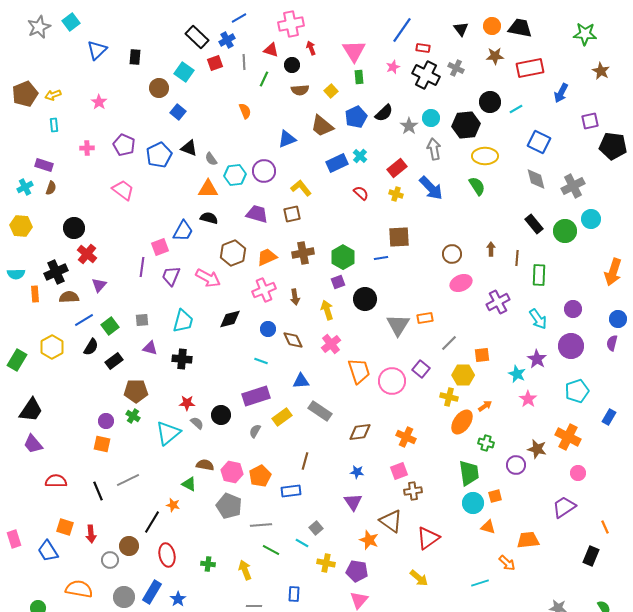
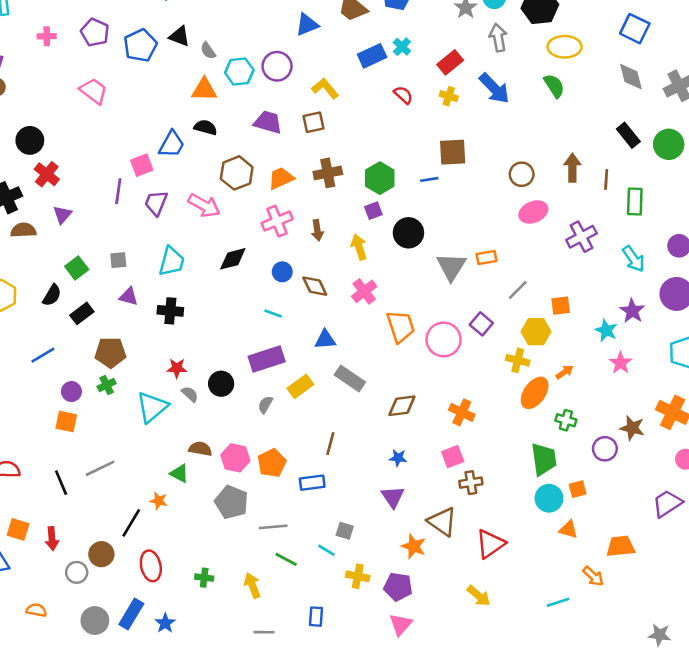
brown arrow: (491, 249) -> (572, 168), size x1.5
blue line: (84, 320) -> (43, 355), moved
green cross: (133, 416) -> (107, 385), turned 32
gray square: (316, 528) -> (345, 531), turned -32
orange semicircle: (79, 589) -> (36, 610), size x0.6

